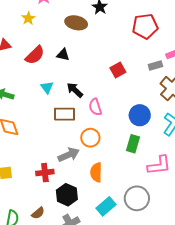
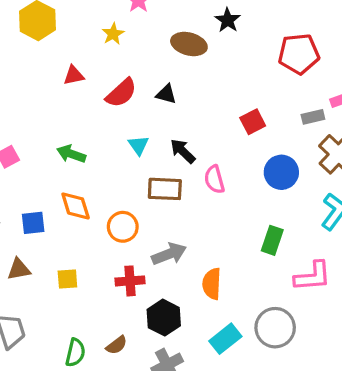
blue circle: (140, 115) -> (281, 172), moved
orange circle: (90, 138) -> (123, 227), moved

